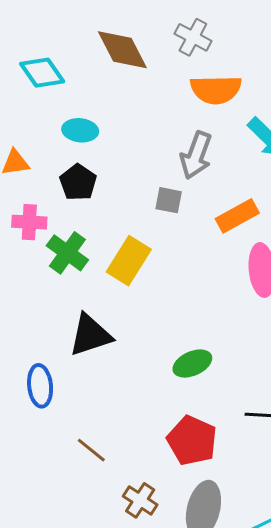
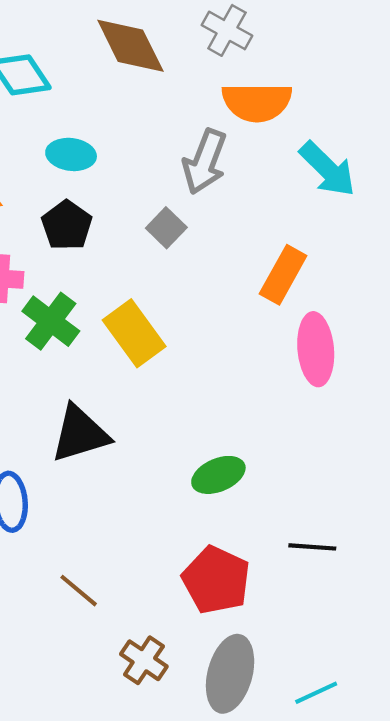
gray arrow: (196, 155) -> (205, 162), moved
gray square: (169, 200) -> (166, 228), moved, turned 32
orange rectangle: (237, 216) -> (283, 275), turned -33
yellow rectangle: (129, 261) -> (134, 333), turned -69

